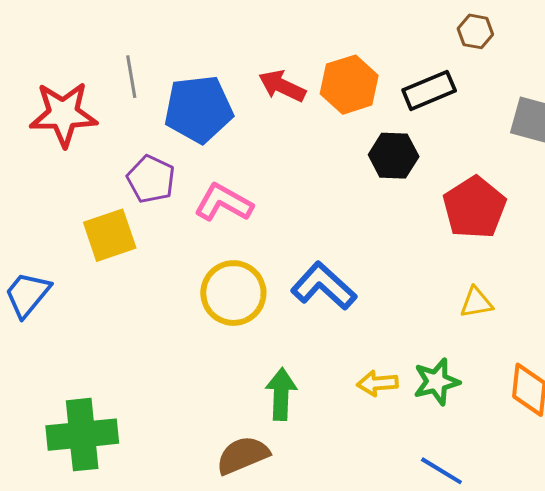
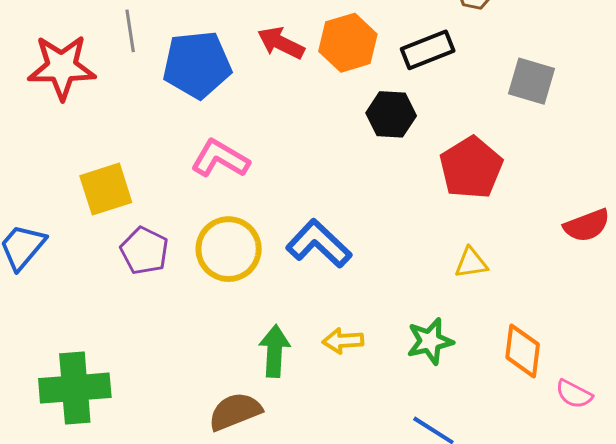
purple pentagon: (151, 179) -> (144, 251), moved
yellow arrow: (377, 383) -> (343, 341), moved

